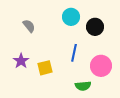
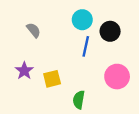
blue line: (74, 53) -> (86, 46), moved
green semicircle: (83, 86) -> (79, 100), moved, turned 105

